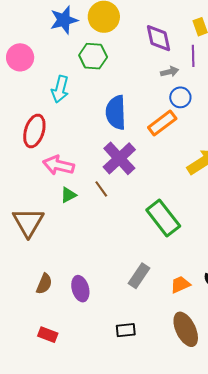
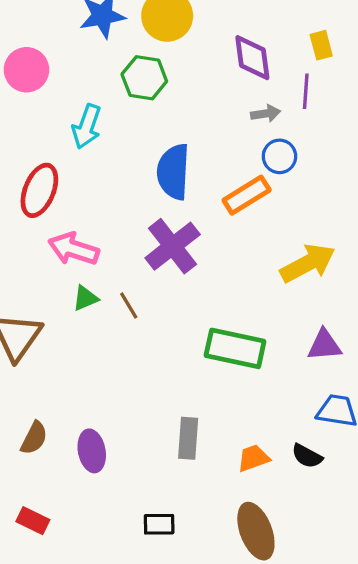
brown line: (101, 189) -> (129, 305), moved
green rectangle: (163, 218) -> (235, 348), turned -45
gray rectangle: (139, 276) -> (188, 438), turned -35

